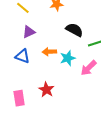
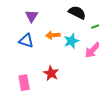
purple triangle: (29, 32) -> (32, 16), turned -32

